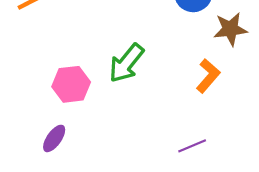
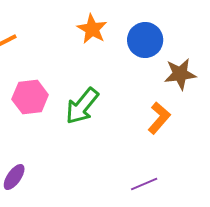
pink hexagon: (71, 84) -> (30, 97), moved

